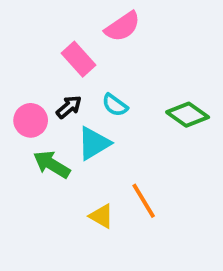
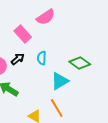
cyan semicircle: (115, 105) -> (42, 58), turned 56
cyan triangle: (94, 143) -> (60, 81), moved

